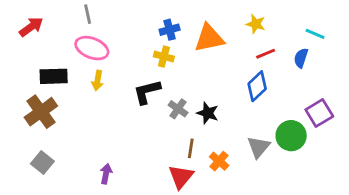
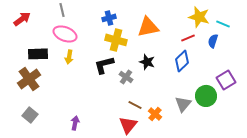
yellow star: (256, 24) -> (199, 17), moved, size x1.5
blue cross: (170, 30) -> (109, 18), moved
yellow cross: (164, 57) -> (116, 40), size x1.5
black star: (208, 113) -> (147, 62), moved
brown line: (191, 148) -> (135, 105), turned -72

